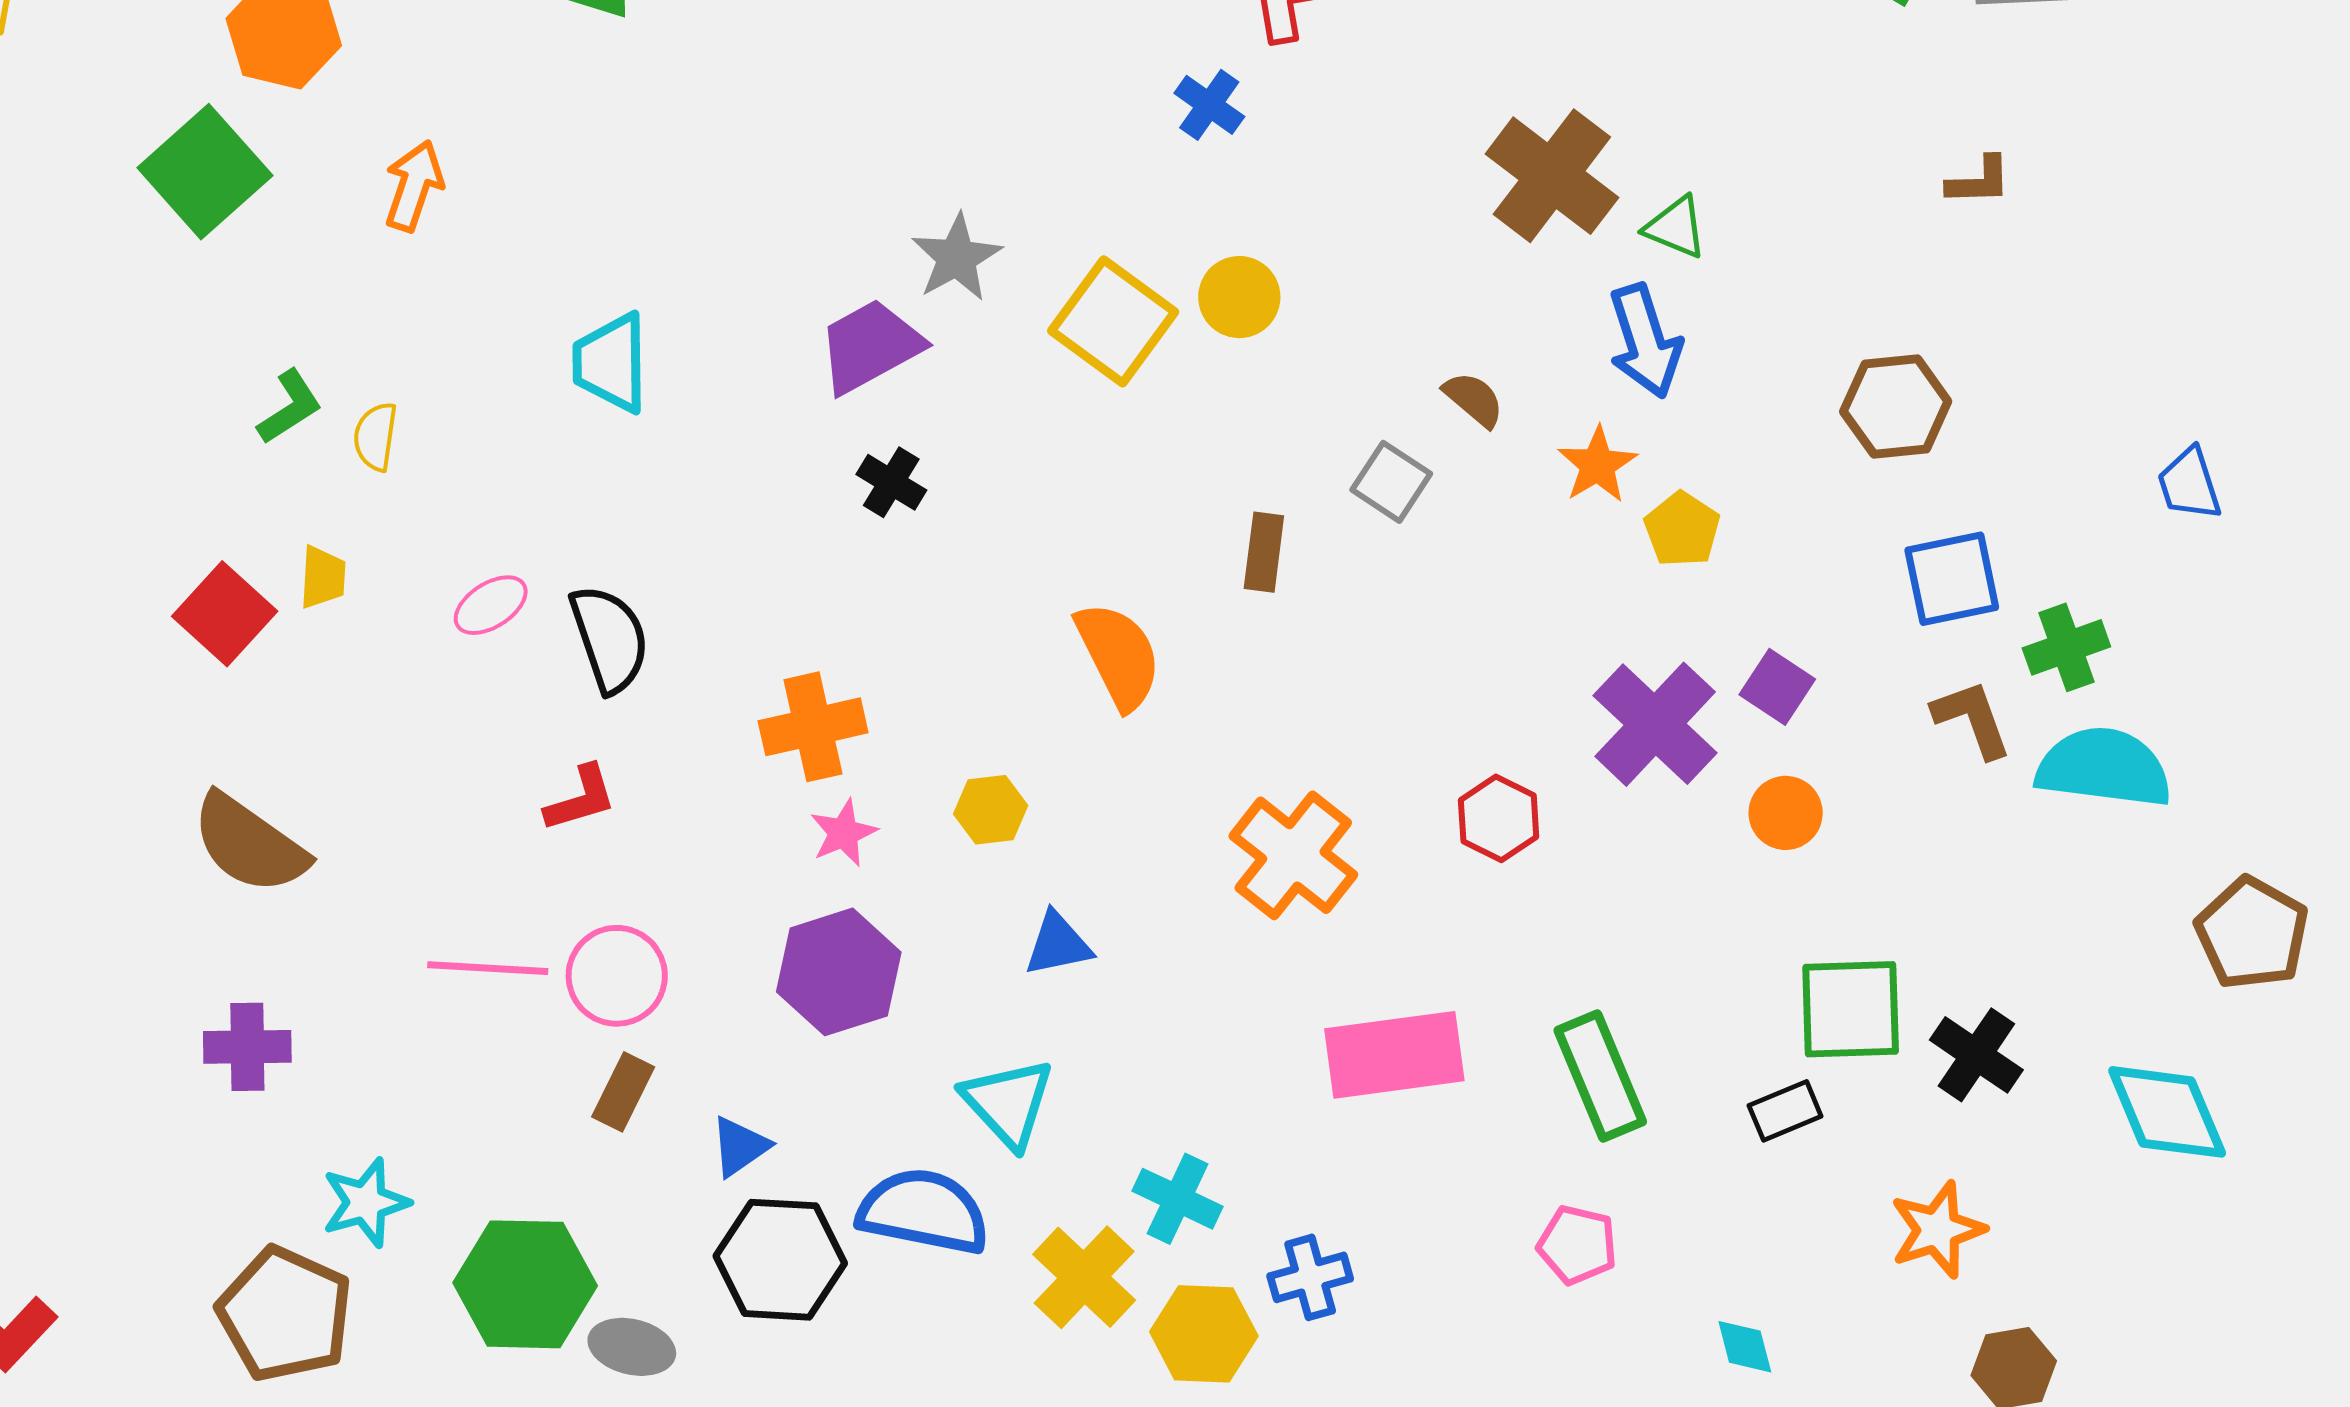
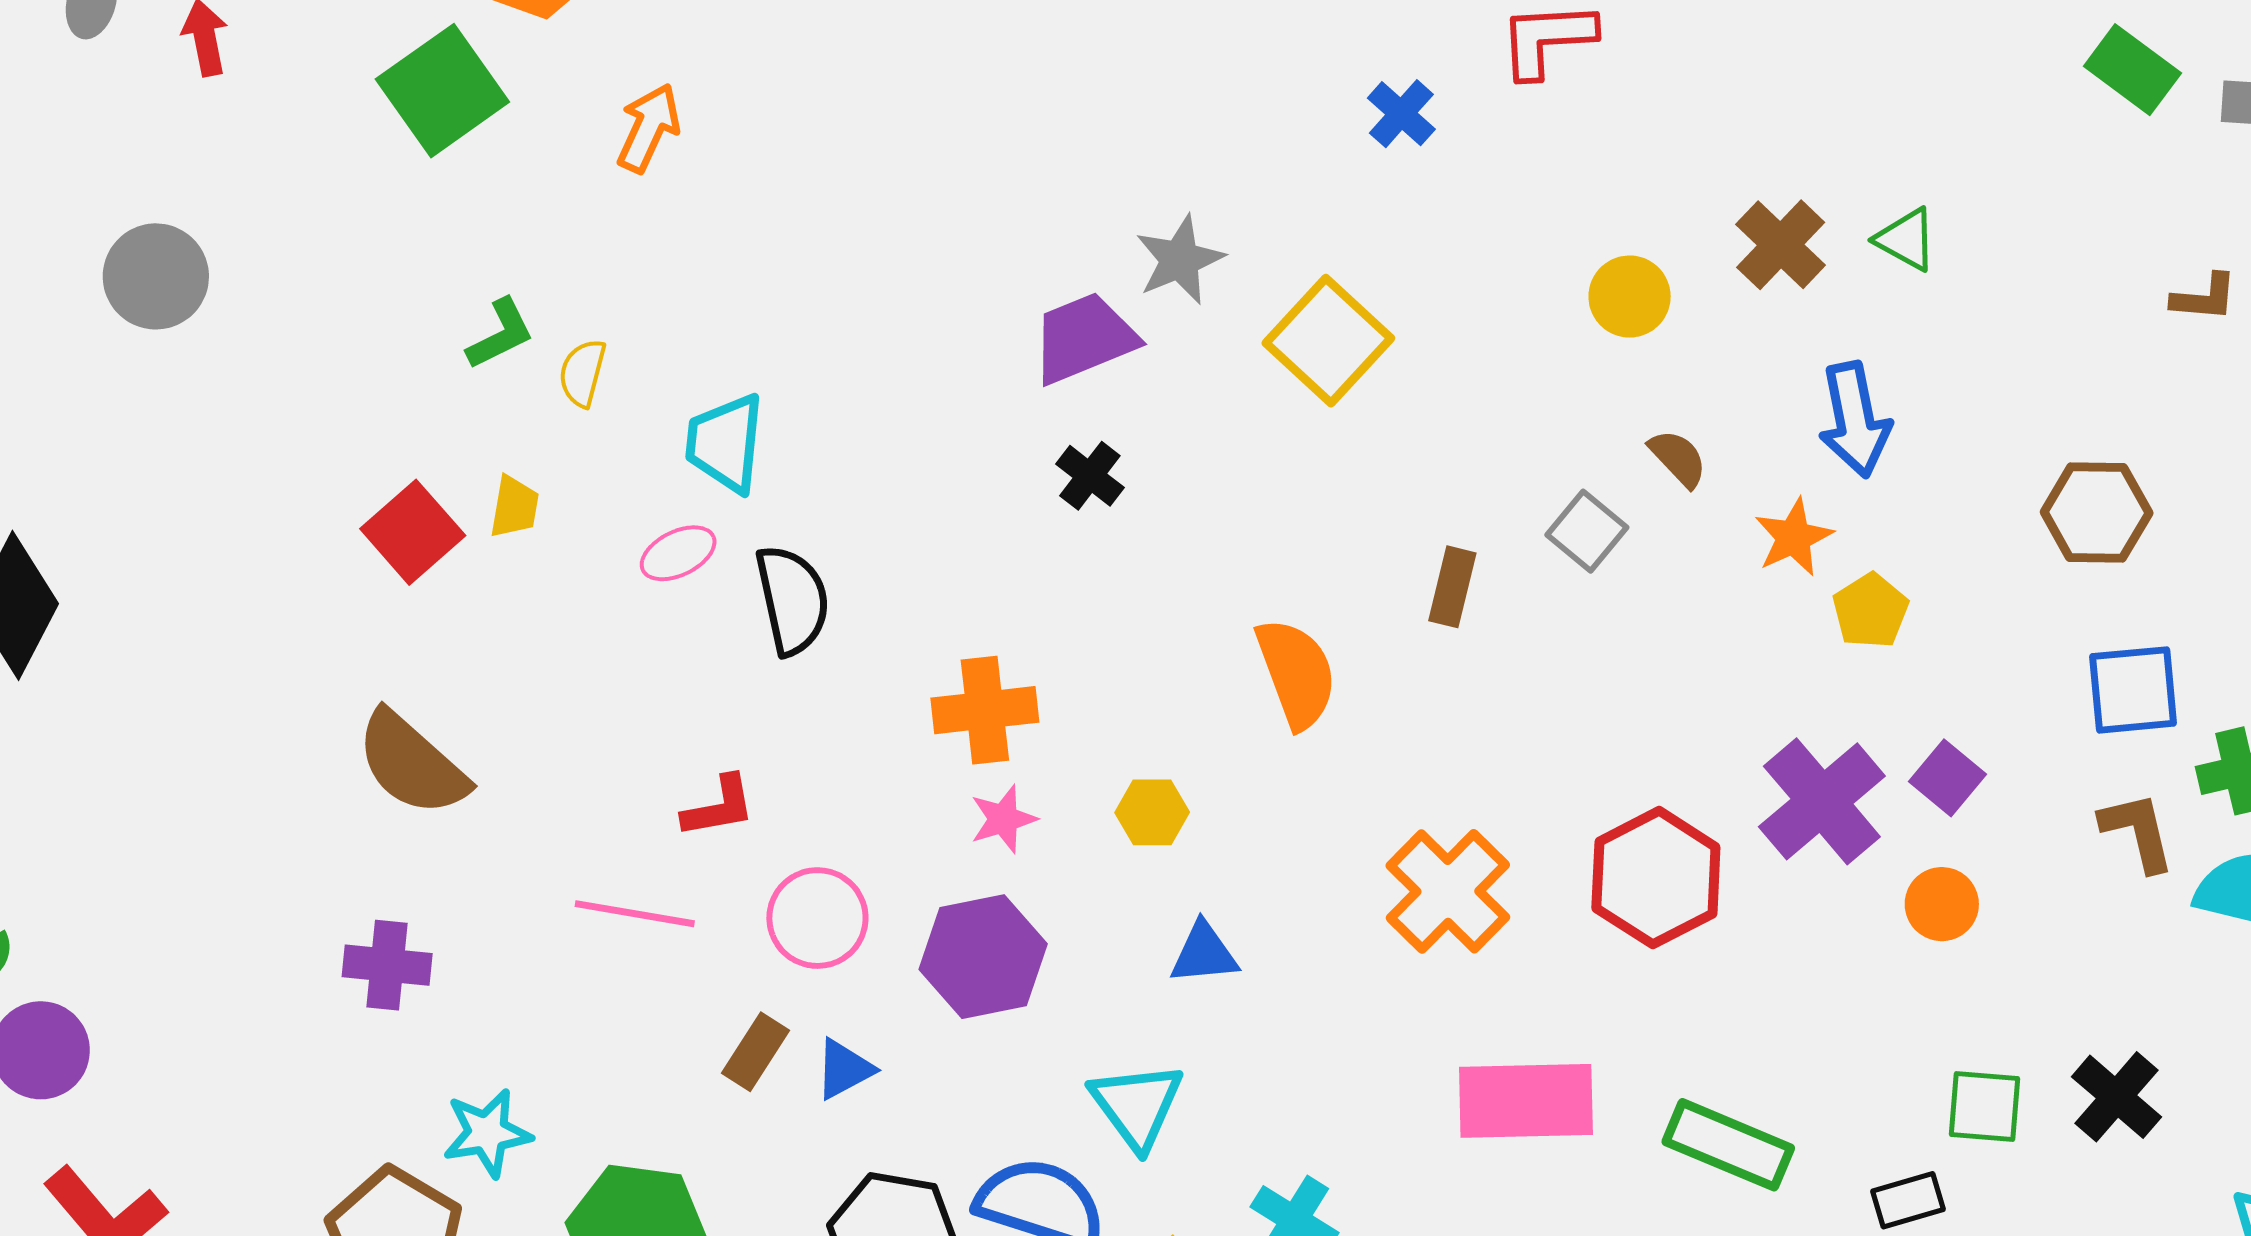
blue cross: (1209, 105) -> (1401, 114), moved
brown cross: (1552, 176) -> (1781, 245), size x0.7
green triangle: (1676, 227) -> (1906, 239), moved
yellow circle: (1239, 297) -> (1630, 297), moved
cyan trapezoid: (611, 363) -> (725, 443), moved
red L-shape: (581, 799) -> (719, 807), moved
red hexagon: (1499, 818) -> (1656, 878), size x1.6
pink circle: (617, 976) -> (817, 918), moved
green square: (1851, 1009) -> (1984, 1106), size x0.7
black cross: (1976, 1055) -> (2116, 1097), moved
green rectangle: (1600, 1076) -> (1728, 1145), turned -51
blue triangle: (740, 1146) -> (844, 1069), moved

